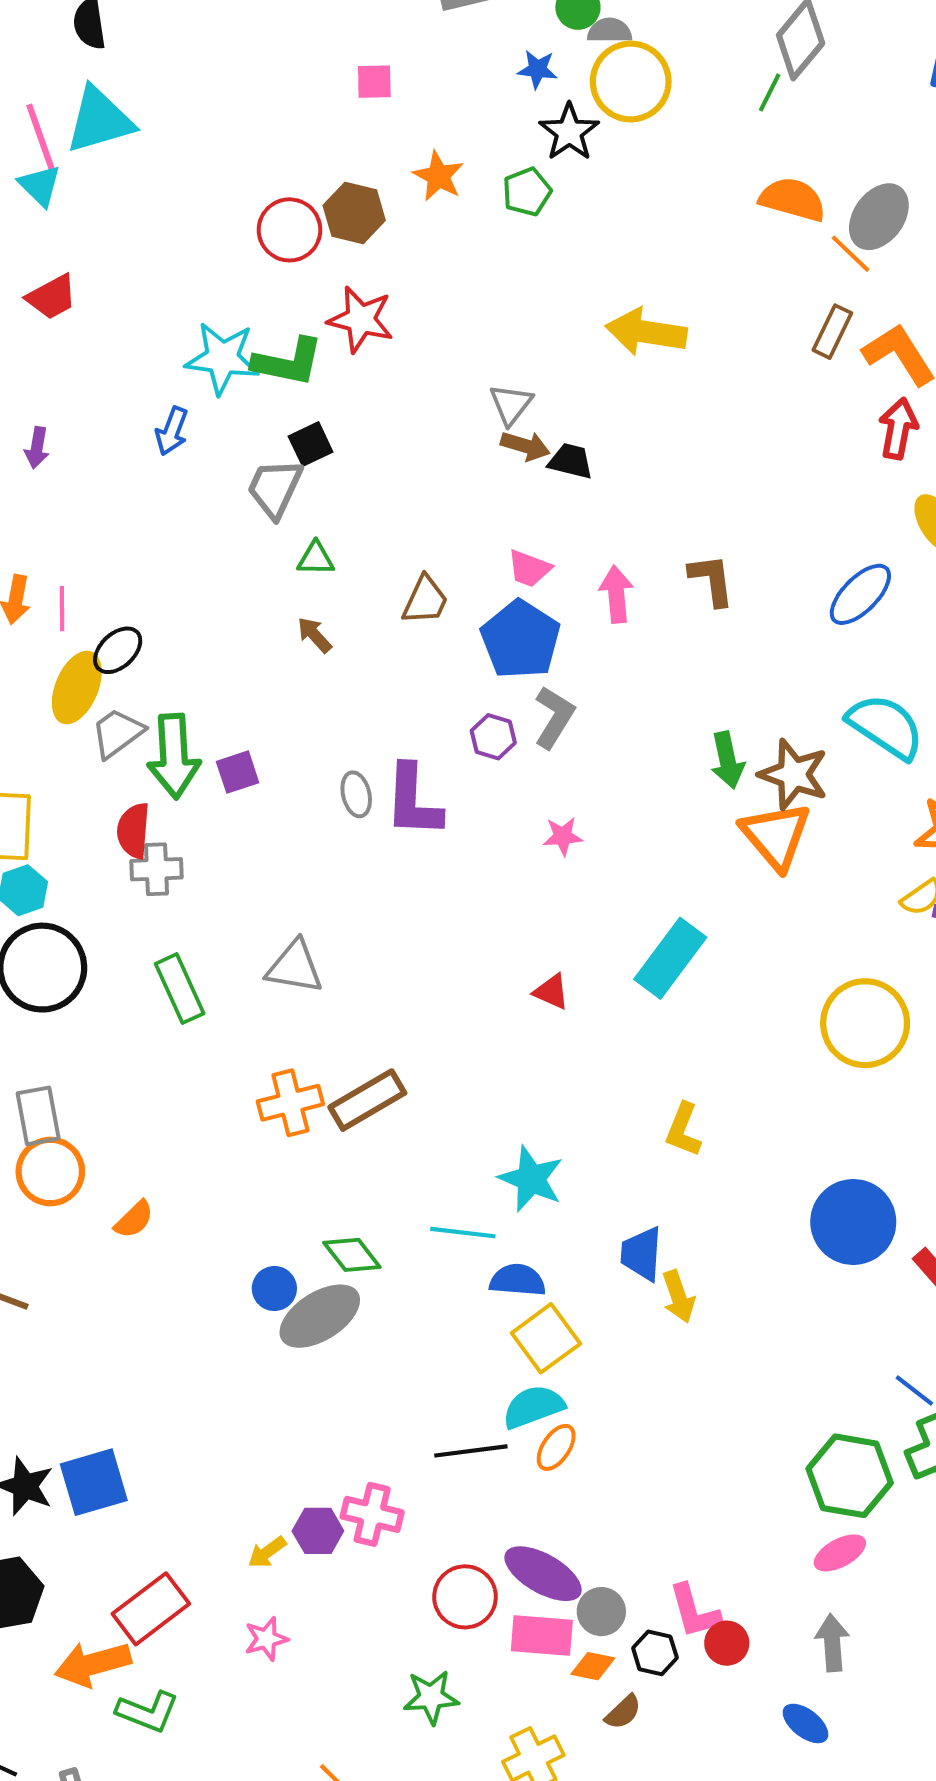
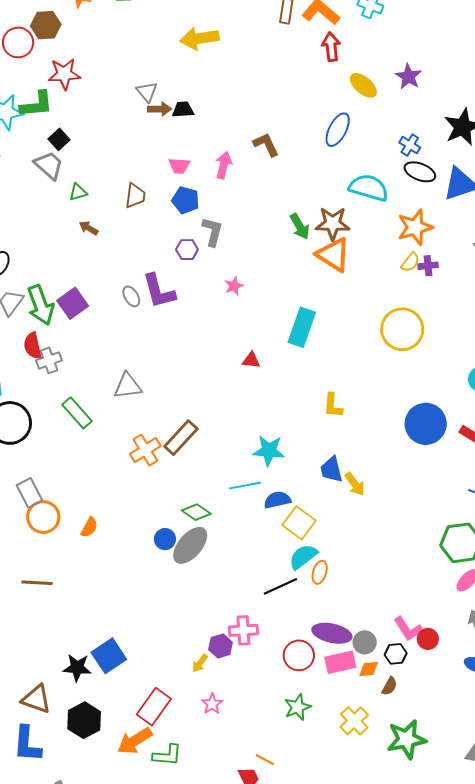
gray trapezoid: (275, 488) -> (49, 165), turned 124
pink arrow: (616, 594) -> (224, 165), turned 36
blue pentagon: (521, 640) -> (186, 200), size x0.7
purple square: (238, 772) -> (73, 303), size x1.4

